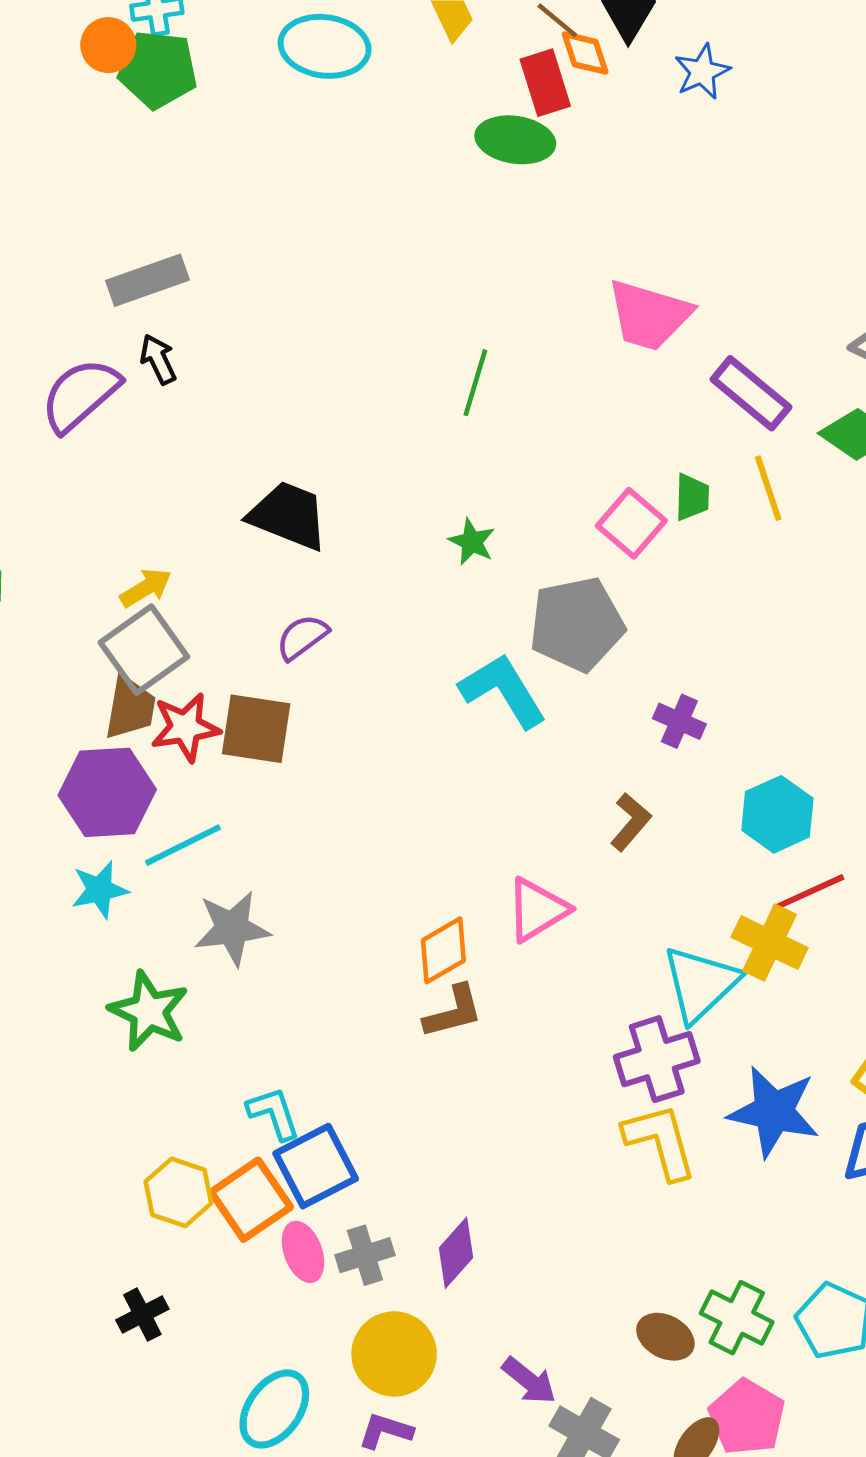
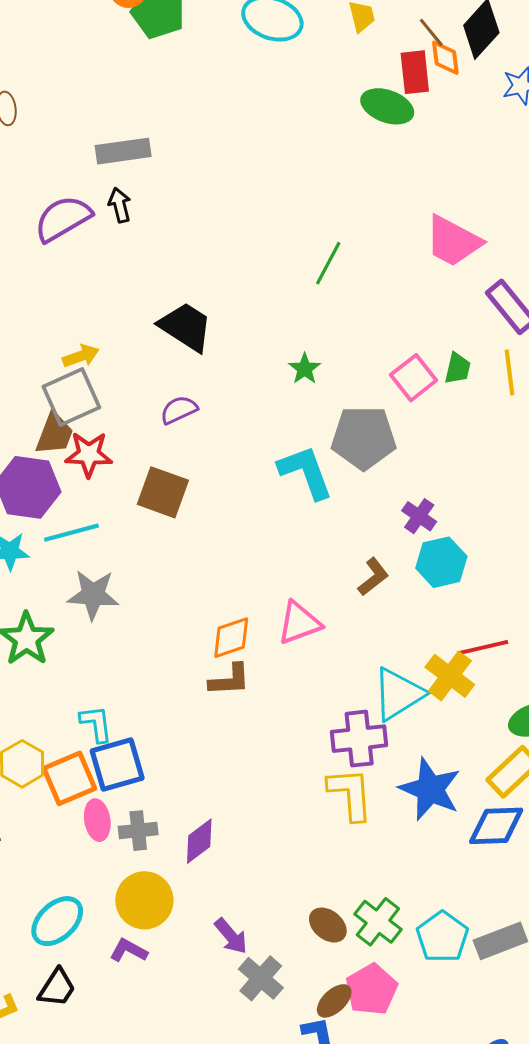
brown square: (256, 729) -> (163, 492), moved
cyan hexagon: (777, 814) -> (441, 562), moved

